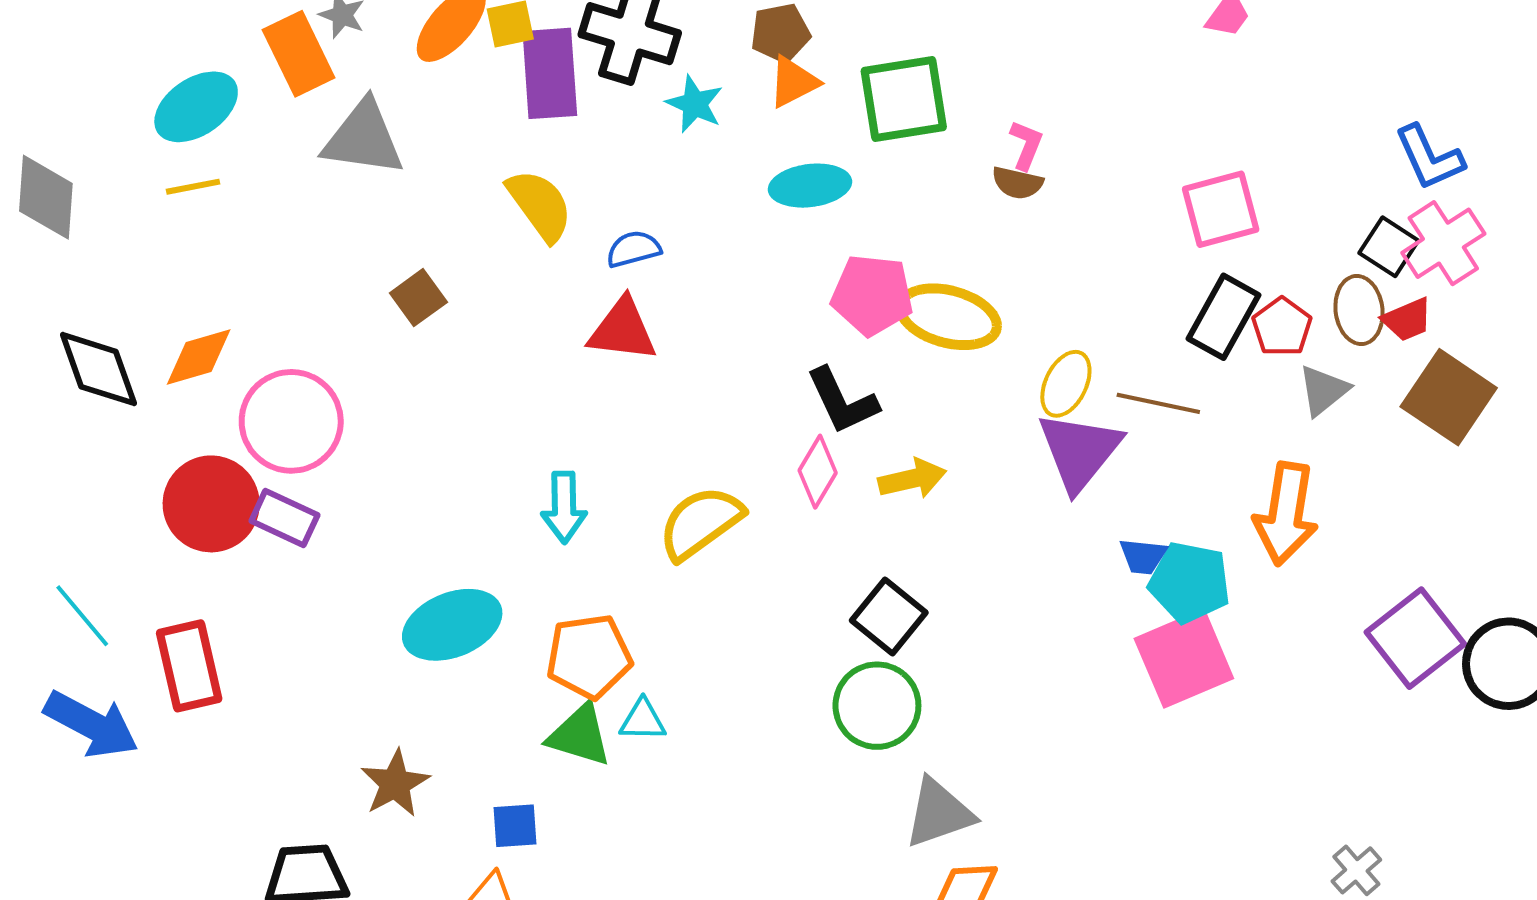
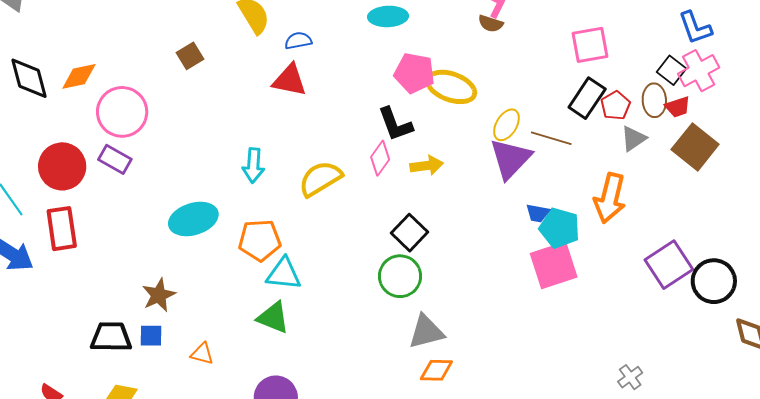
red circle: (211, 504) -> (62, 166), moved
cyan triangle: (643, 720) -> (284, 274), size x1.5
green triangle: (580, 735) -> (273, 318), moved
blue square: (515, 826) -> (151, 336), moved

